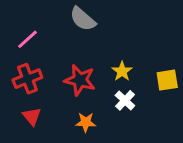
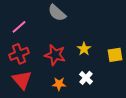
white cross: (125, 100) -> (86, 78), moved
red triangle: (32, 116) -> (22, 80), size x1.5

